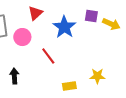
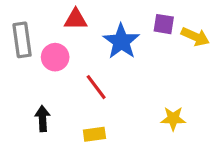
red triangle: (35, 13) -> (76, 19), turned 42
yellow rectangle: (69, 86) -> (94, 134), moved

